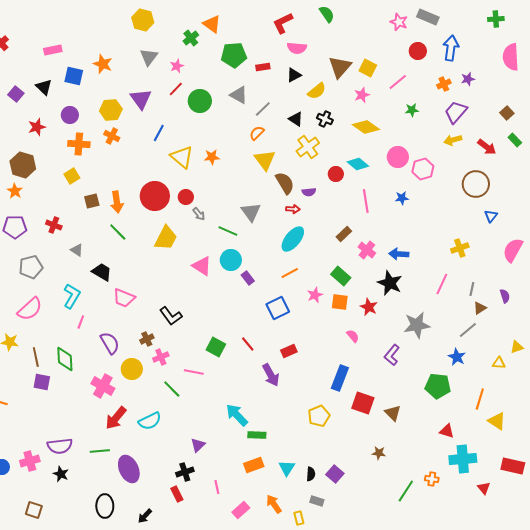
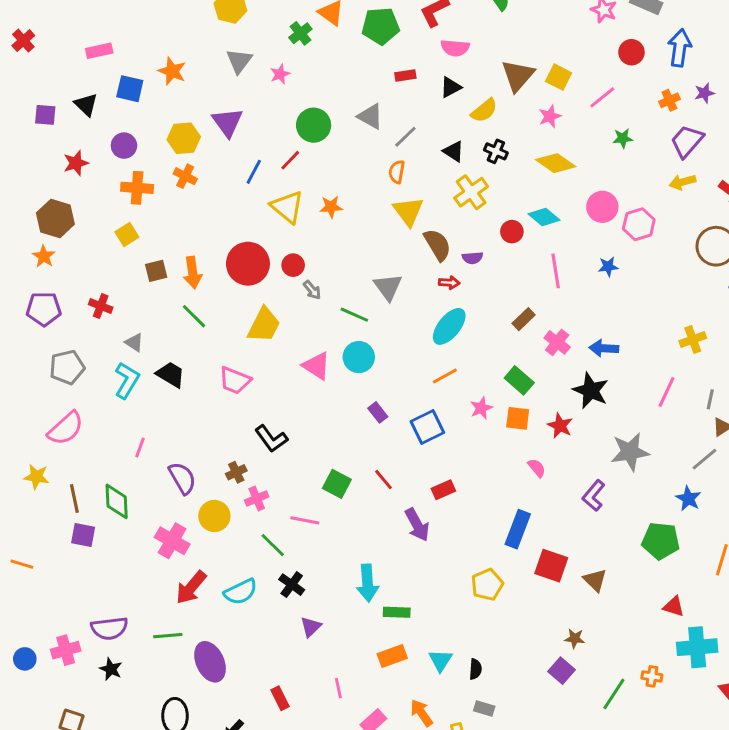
green pentagon: (234, 55) -> (381, 26), moved
red line: (176, 89) -> (290, 160), moved
purple square: (16, 94) -> (45, 115), turned -35
orange semicircle: (257, 133) -> (397, 172), turned -35
purple rectangle: (248, 278) -> (378, 412), moved
cyan L-shape: (72, 296) -> (127, 380), moved
pink trapezoid: (124, 298) -> (235, 380), moved
cyan arrow: (237, 415) -> (368, 583), turned -140
black cross: (185, 472) -> (292, 585), moved, turned -36
purple square: (335, 474) -> (561, 671), moved

